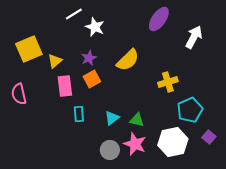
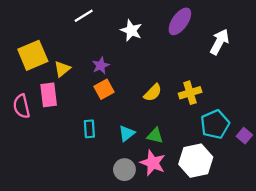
white star: (95, 27) -> (131, 30), moved
yellow semicircle: (128, 60) -> (153, 93), moved, size x0.7
pink rectangle: (65, 86) -> (49, 95), moved
purple square: (209, 137) -> (244, 136), moved

